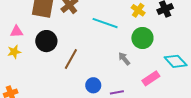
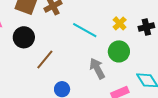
gray arrow: (124, 59) -> (97, 68), size x1.5

